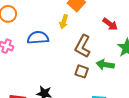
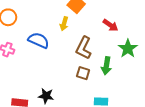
blue semicircle: (38, 38) -> (39, 40), turned 30
green arrow: (105, 65) -> (106, 66), turned -90

